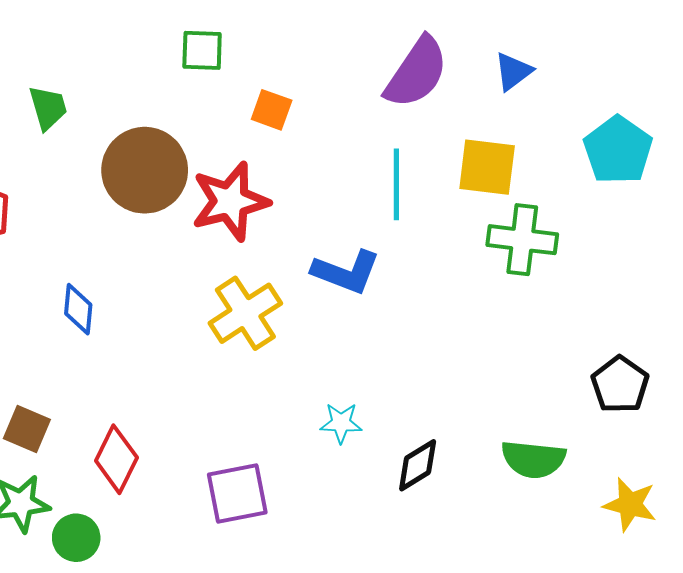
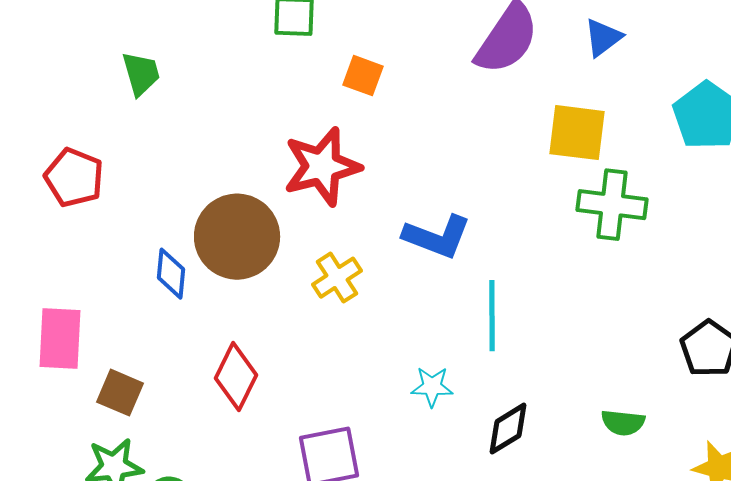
brown circle: (145, 170) -> (237, 237), moved
cyan line: (396, 184) -> (492, 316), moved
yellow cross: (245, 313) -> (337, 278), size x0.7
red diamond: (116, 459) -> (236, 377), moved
green semicircle: (533, 459) -> (623, 423), size x0.7

